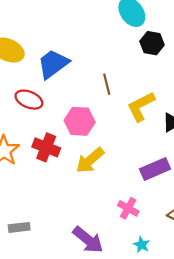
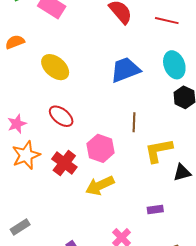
blue trapezoid: (53, 64) -> (125, 70), moved
purple rectangle: (155, 169) -> (155, 210), size x0.6
gray rectangle: (19, 227) -> (20, 227), turned -42

